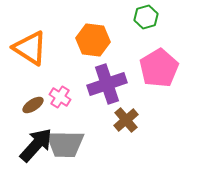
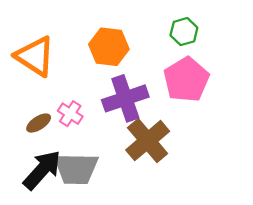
green hexagon: (146, 17) -> (184, 32), moved
brown cross: (126, 120) -> (148, 141), size x1.5

